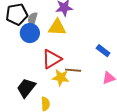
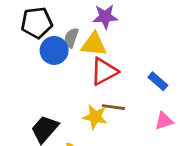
gray semicircle: (33, 19) -> (71, 38), moved
red triangle: (52, 59) -> (104, 71), moved

